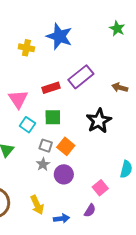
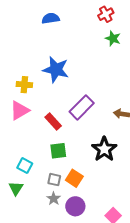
green star: (117, 29) -> (113, 38), moved
red rectangle: (51, 88) -> (53, 122), turned 72
pink triangle: (18, 99) -> (20, 110), moved, turned 40
cyan square: (27, 125) -> (25, 166), moved

